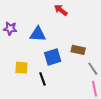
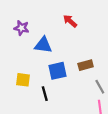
purple star: (10, 28) -> (21, 28), moved
brown rectangle: (78, 50) -> (86, 65), turned -32

